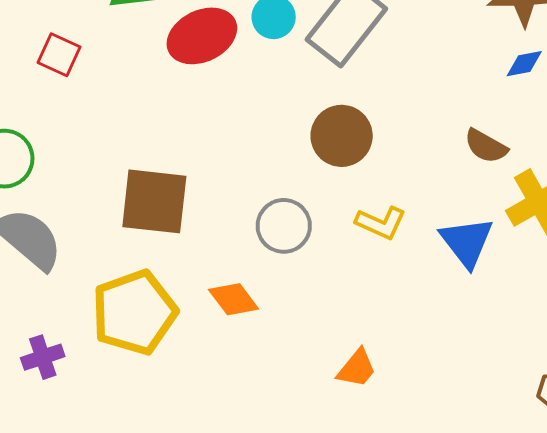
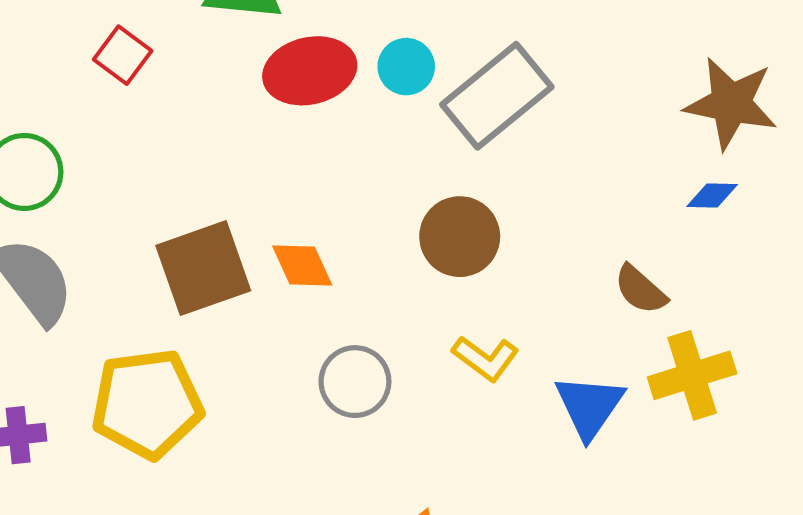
brown square: (154, 201) -> (203, 268), turned -38
gray circle: (284, 226) -> (355, 382), moved
orange diamond: (234, 299) -> (302, 265), moved

